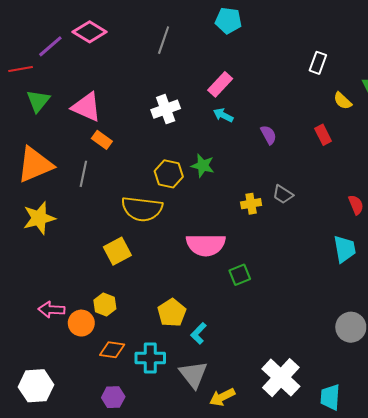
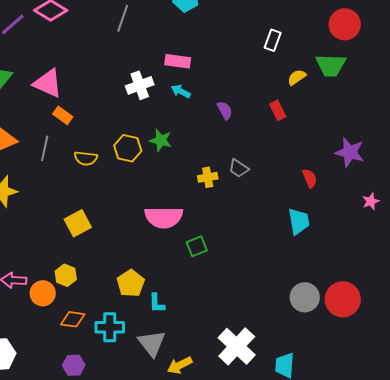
pink rectangle: (220, 84) -> (178, 61), turned 55
yellow semicircle: (343, 101) -> (297, 77), turned 102
white cross: (166, 109) -> (140, 85), moved
yellow semicircle: (142, 209) -> (86, 158), moved, size x0.6
cyan L-shape: (199, 333) -> (157, 303), turned -45

